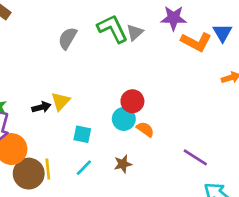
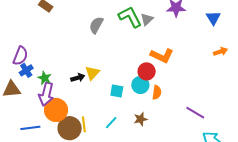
orange L-shape: (196, 42) -> (162, 56), moved
orange semicircle: (145, 129) -> (157, 92), turned 64
cyan square: (82, 134) -> (117, 91), moved

